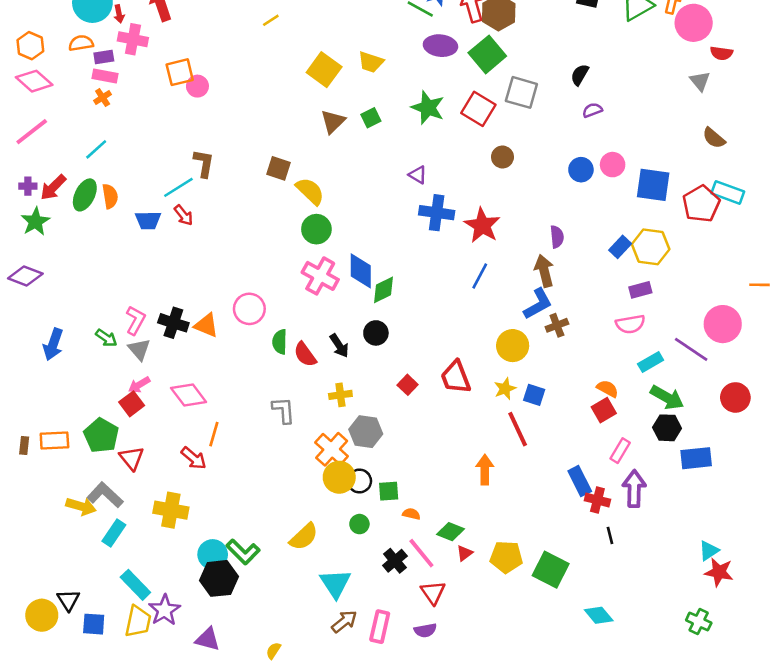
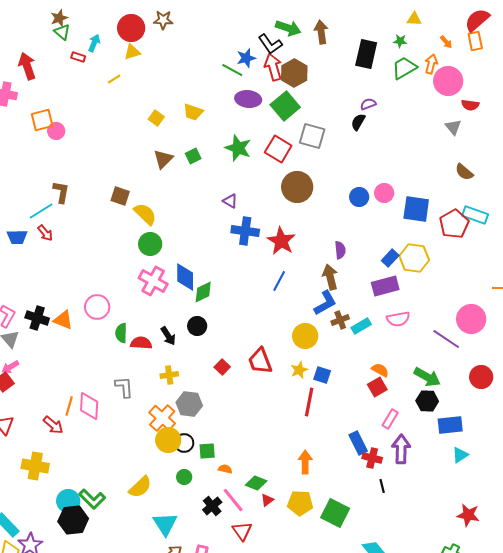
yellow square: (324, 70) -> (156, 118), size x0.6
purple semicircle: (592, 110) -> (368, 104), moved
brown circle: (502, 157) -> (297, 187), size x1.8
purple rectangle: (640, 290) -> (385, 286), moved, size x1.5
red semicircle: (305, 354) -> (141, 343), turned 130
cyan rectangle: (651, 362) -> (361, 326), moved
pink diamond: (189, 395) -> (89, 406), moved, turned 40
red line: (518, 429) -> (309, 402), turned 36
orange arrow: (485, 470) -> (305, 462), moved
cyan triangle: (709, 551) -> (460, 455), moved

